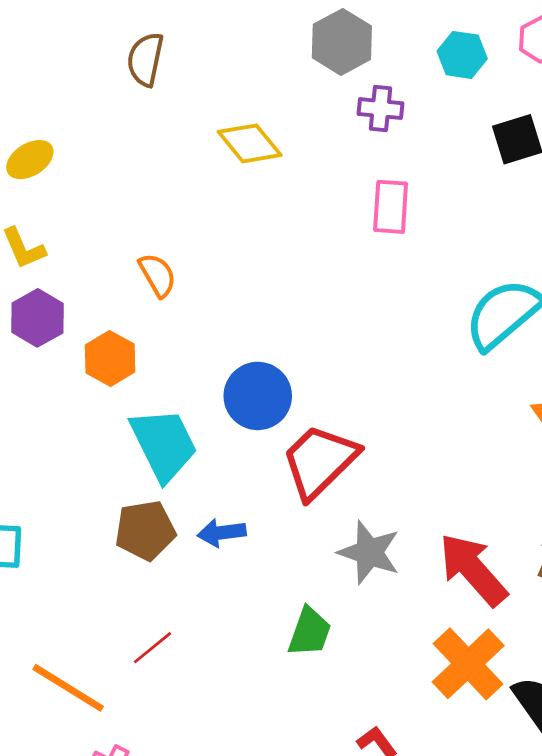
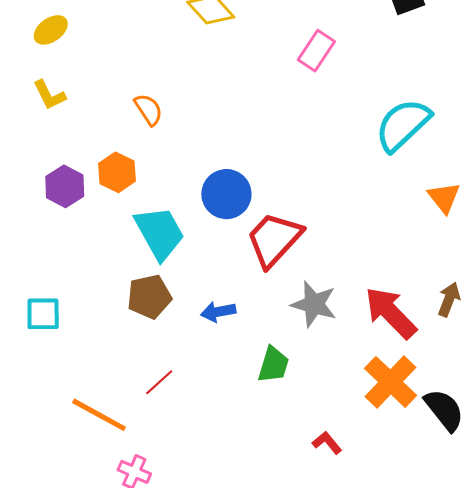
pink rectangle: (391, 207) -> (316, 51), turned 33
purple hexagon: (38, 318) -> (65, 186), moved
blue arrow: (222, 533) -> (218, 312), moved

